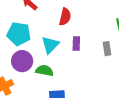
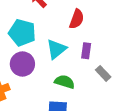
gray rectangle: (107, 49) -> (103, 73), moved, turned -40
green semicircle: (45, 71) -> (65, 82), moved

